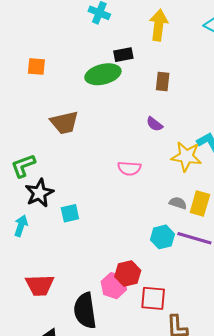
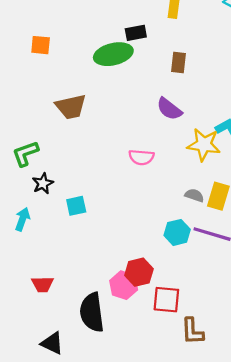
purple semicircle: (155, 124) -> (169, 109), size x1.4
black star: (39, 193) -> (43, 183), size x0.7
red trapezoid: (40, 285) -> (43, 284), size x0.7

